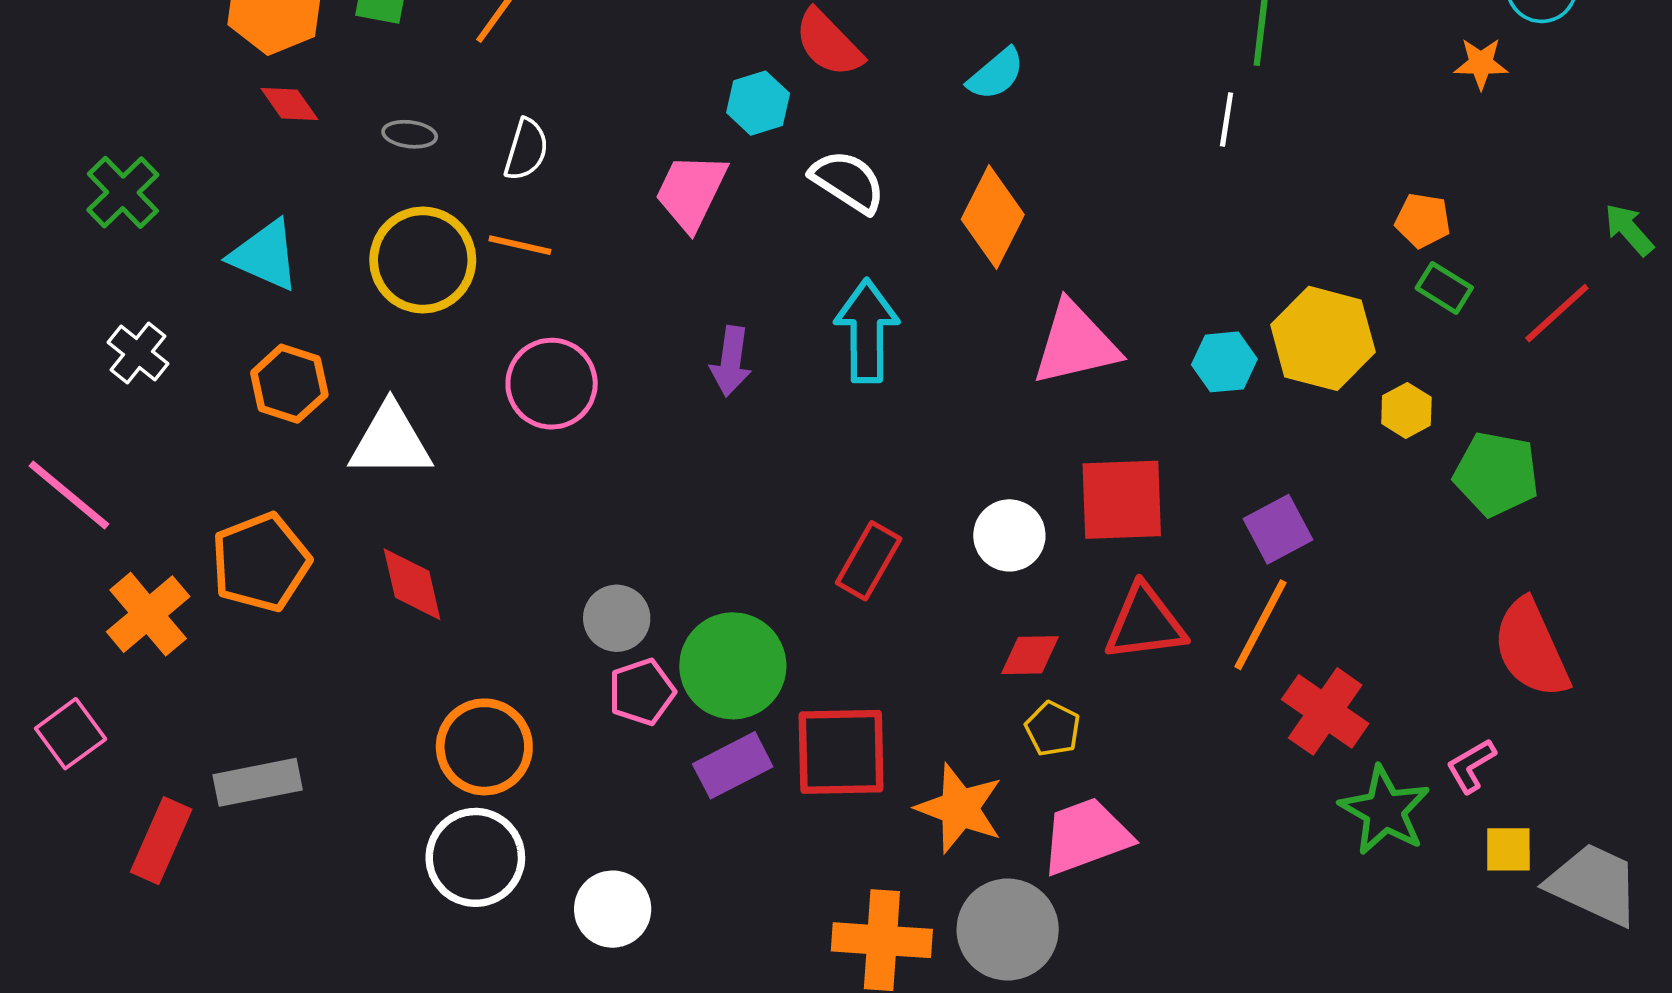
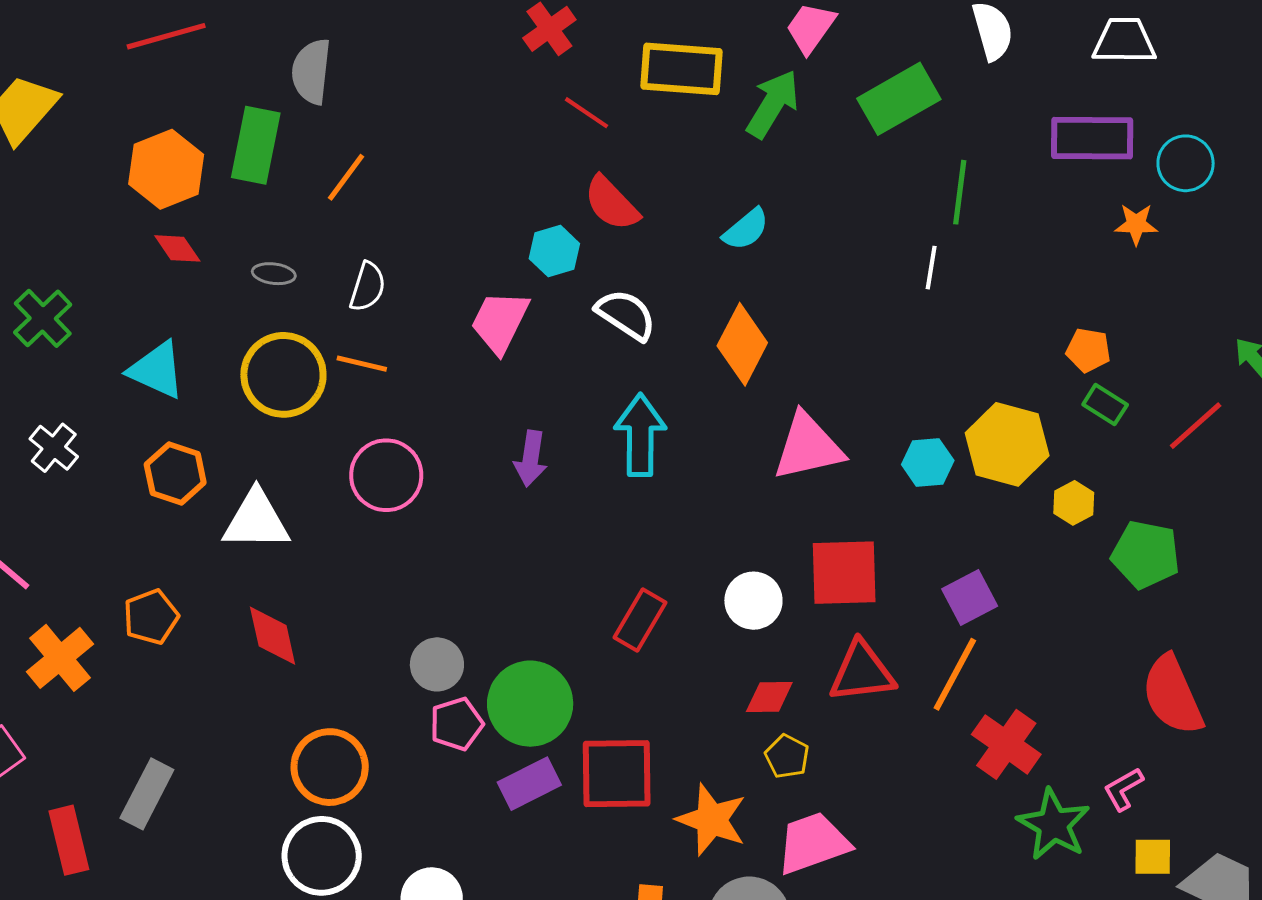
orange pentagon: (261, 562) -> (151, 617), size x0.7
gray rectangle: (258, 782) -> (147, 794), turned -52
red rectangle: (161, 841) -> (69, 840), turned -38

